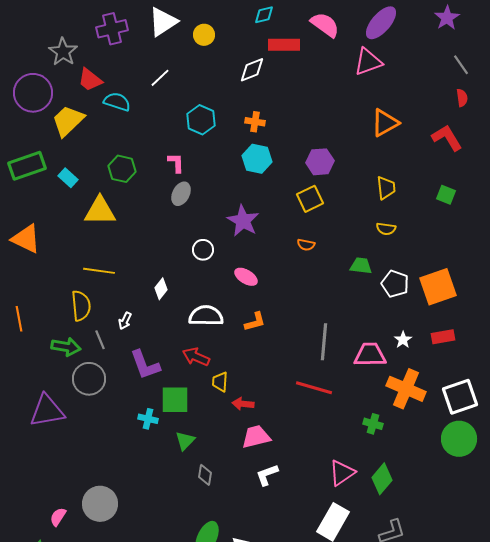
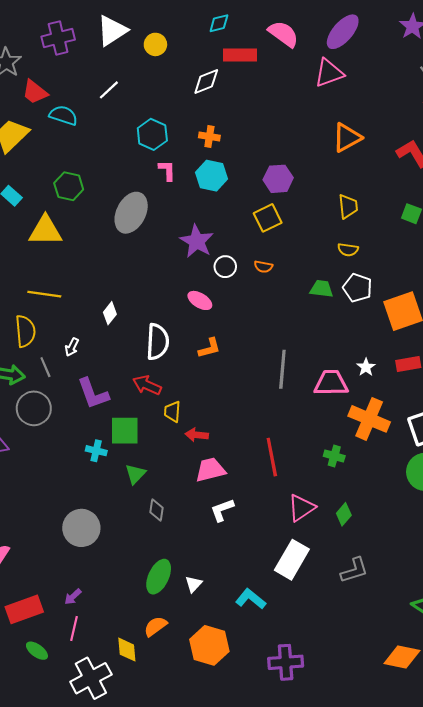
pink L-shape: (176, 163) -> (167, 170), moved
gray ellipse: (181, 194) -> (131, 213), size x1.6
white circle: (203, 250) -> (225, 267), moved
white pentagon: (395, 284) -> (358, 288), moved
white semicircle: (206, 316) -> (158, 342), turned 92
red line: (314, 388) -> (272, 457), moved, turned 63
green diamond: (382, 479) -> (344, 514), size x0.7
gray circle: (100, 504) -> (81, 528), moved

